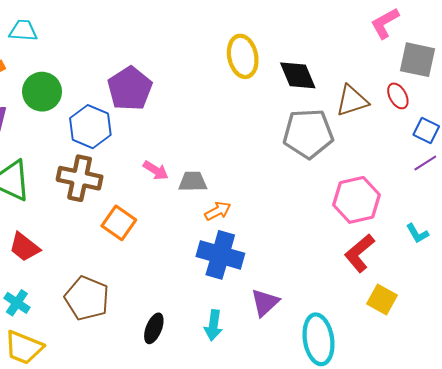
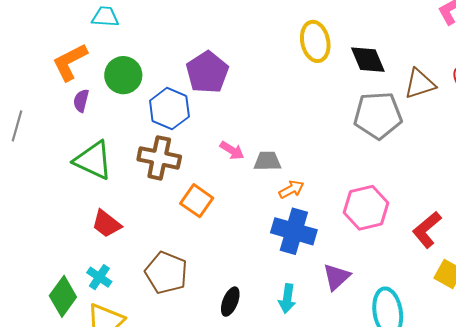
pink hexagon: (357, 200) -> (366, 208), moved

